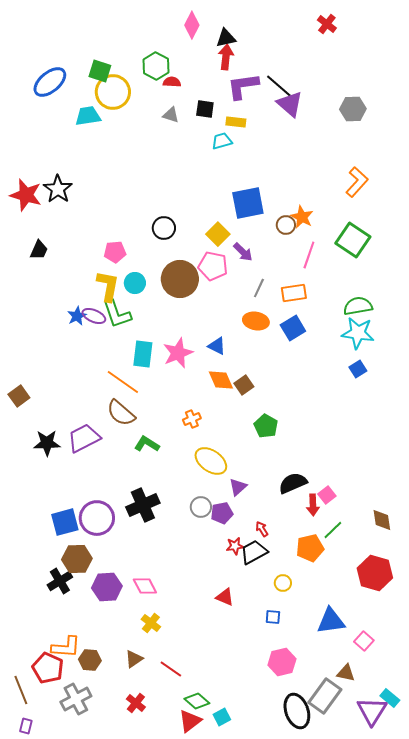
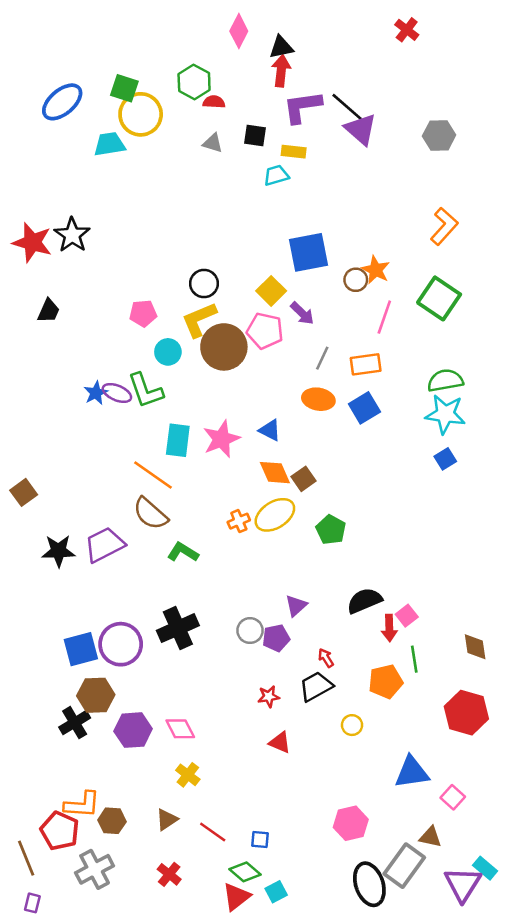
yellow L-shape: (108, 286) -> (199, 320), moved, turned -124
yellow ellipse: (211, 461) -> (275, 515), moved, turned -68
green line: (333, 530) -> (414, 659), turned -55
red star: (235, 546) -> (269, 696), moved
blue square: (273, 617) -> (260, 839), moved

